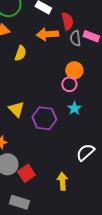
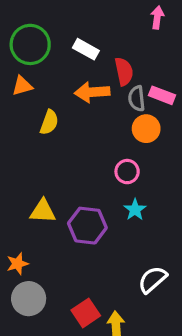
orange circle: (74, 70) -> (146, 129), moved
yellow triangle: (16, 109) -> (43, 211), turned -42
red square: (26, 173) -> (86, 313), moved

